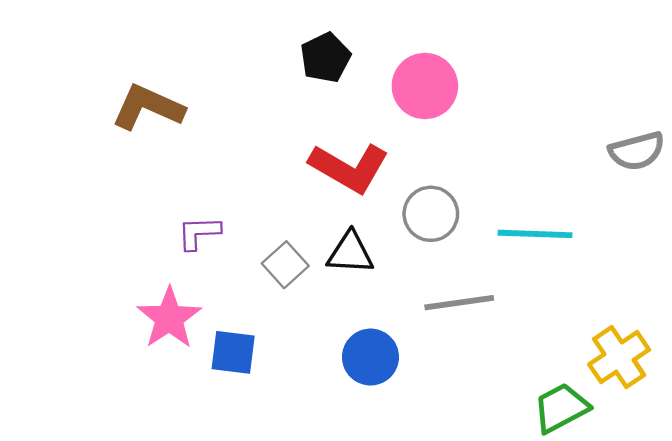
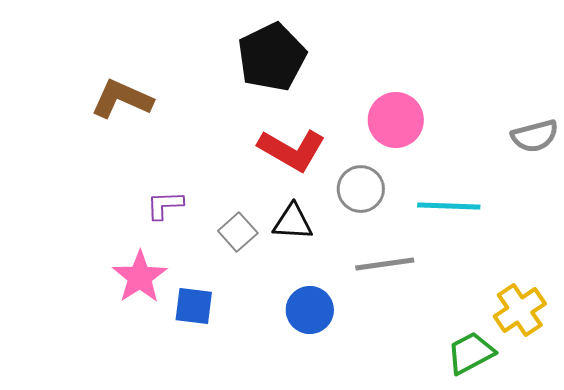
black pentagon: (325, 58) -> (272, 57), size x1.6
pink circle: (425, 86) -> (396, 120), moved

